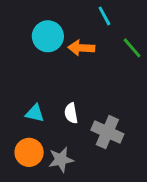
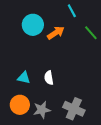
orange arrow: (81, 48) -> (56, 33), turned 144
gray cross: (107, 132) -> (74, 109), moved

